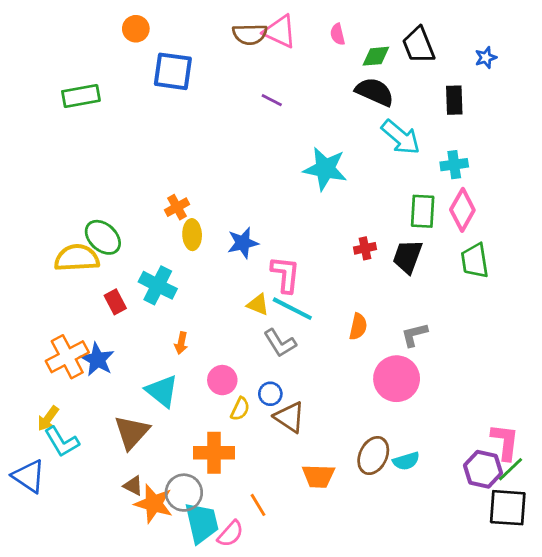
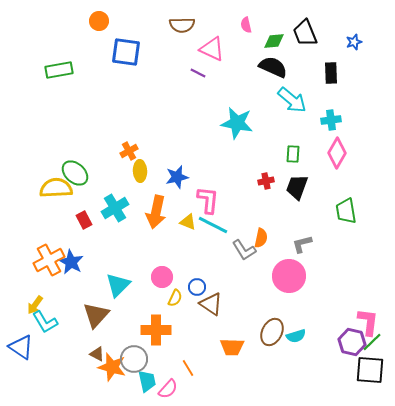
pink triangle: (280, 31) -> (212, 49), moved
green rectangle: (423, 211) -> (293, 154), moved, size x0.7
green trapezoid: (475, 261) -> (346, 211), moved
cyan cross: (158, 285) -> (115, 208), turned 32
orange arrow: (181, 343) -> (156, 212), moved, size x2.0
gray L-shape: (280, 343) -> (244, 250), moved
cyan triangle: (162, 391) -> (118, 285), turned 36
cyan trapezoid: (202, 523) -> (147, 381), size x0.7

